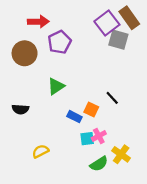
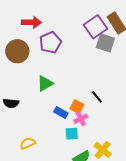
pink cross: (99, 136) -> (81, 119), moved

